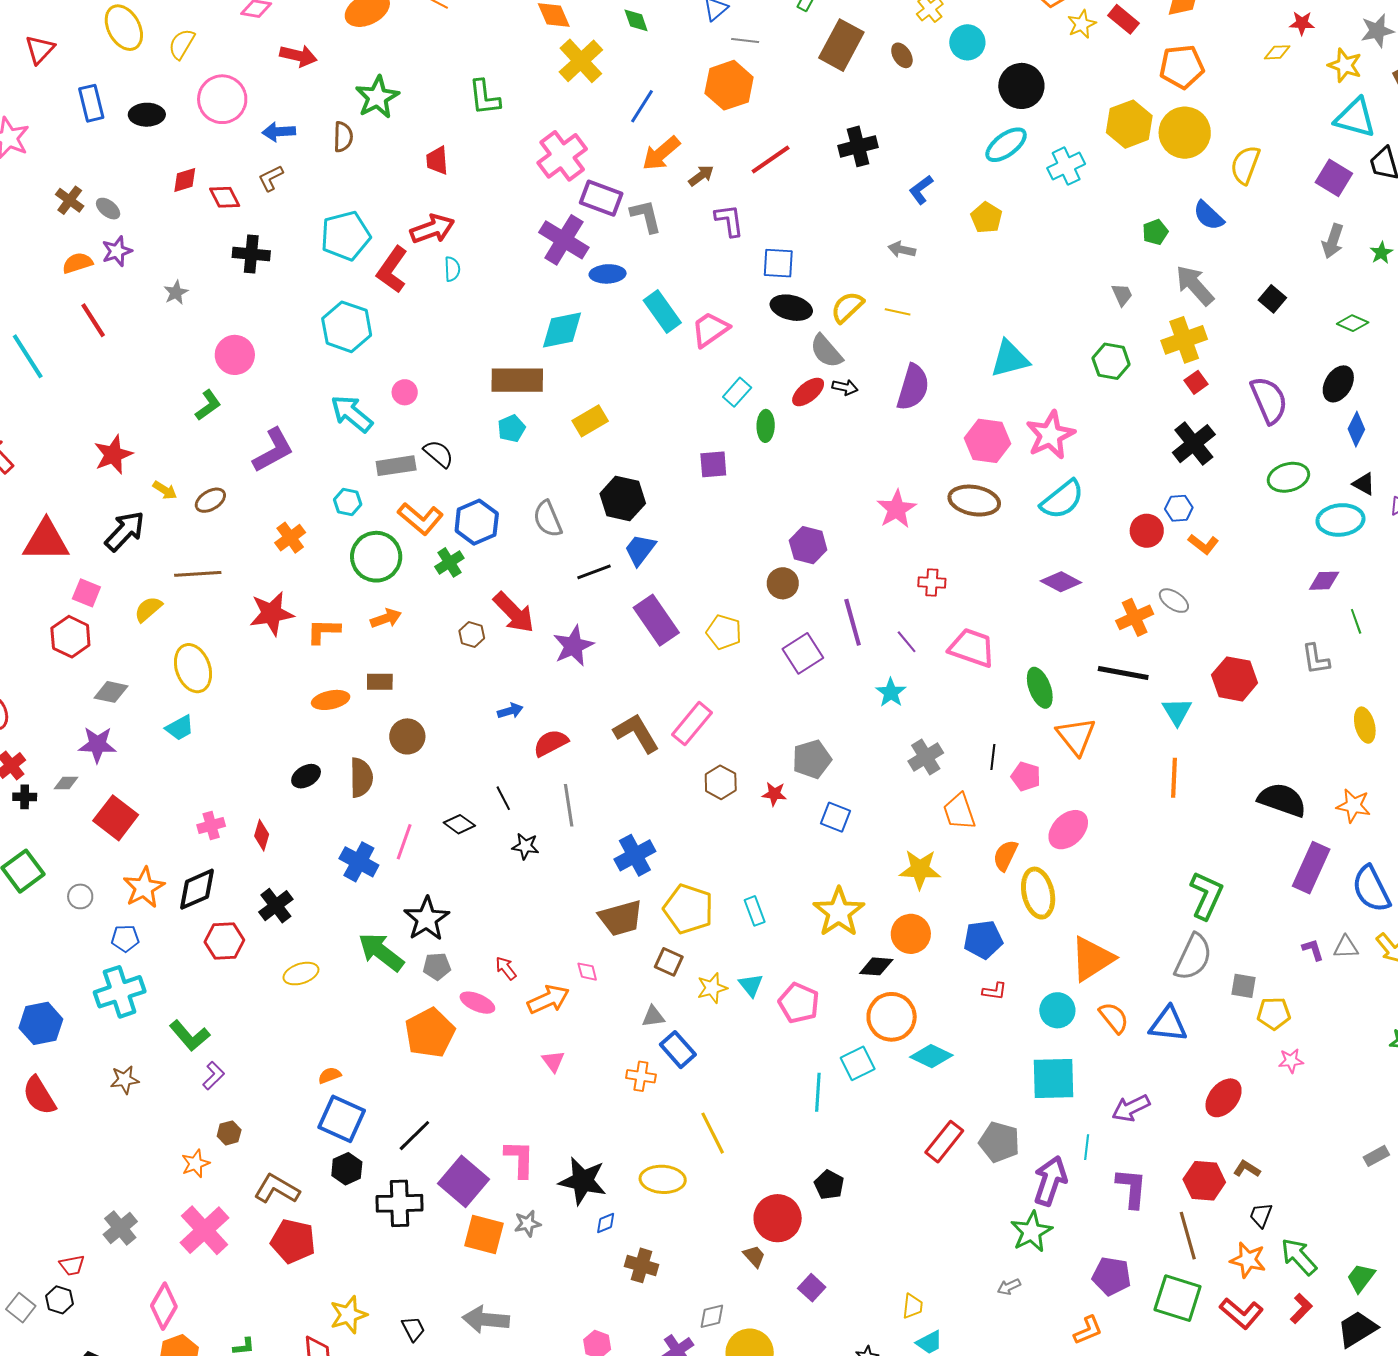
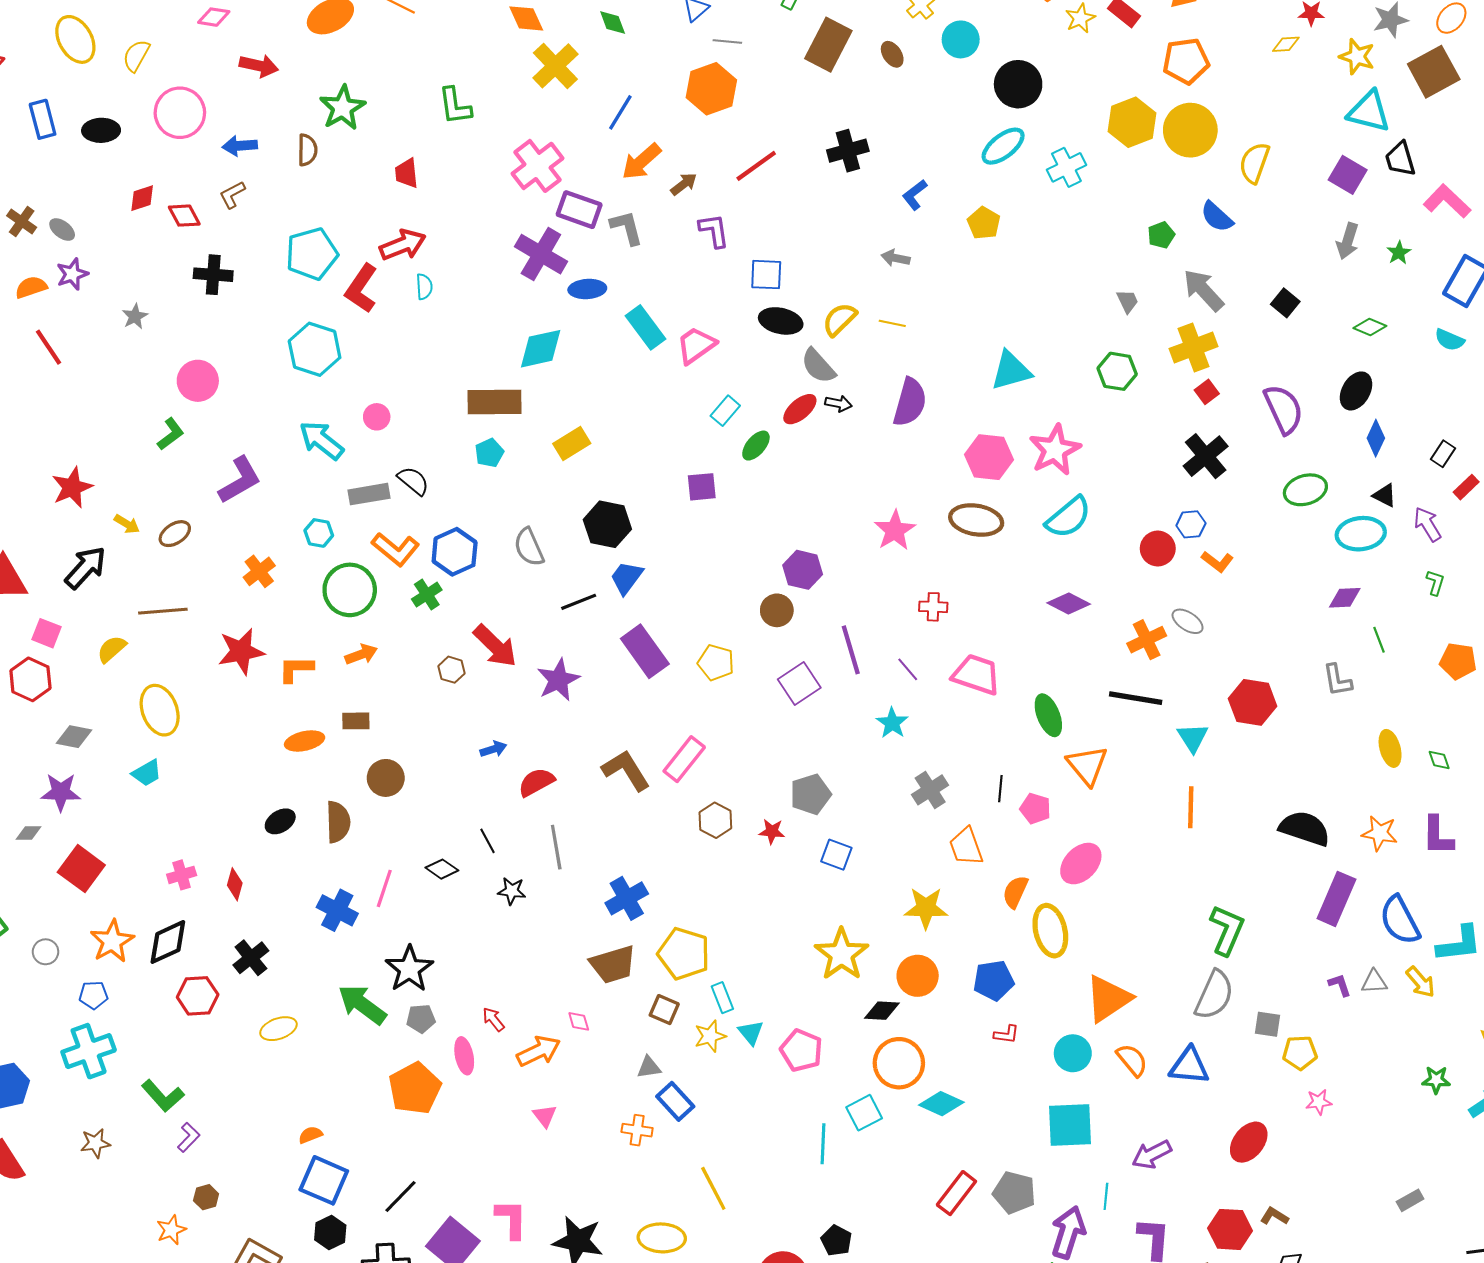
green ellipse: (766, 426) -> (756, 446), turned 40
cyan rectangle: (755, 911) -> (722, 998), moved
pink ellipse: (477, 1003) -> (464, 1056), turned 56

